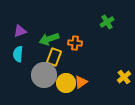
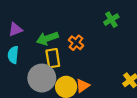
orange cross: (75, 43) -> (76, 43), turned 32
yellow rectangle: (54, 57) -> (53, 58), turned -30

